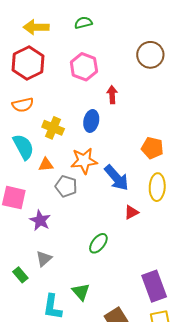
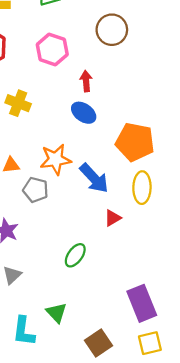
brown circle: (150, 55) -> (112, 30), moved
blue ellipse: (91, 121) -> (84, 113), moved, turned -65
yellow cross: (53, 128) -> (18, 103), moved
orange pentagon: (152, 148) -> (135, 142), size x1.5

